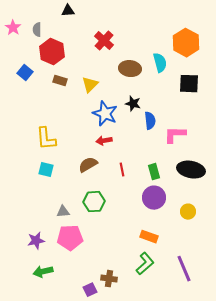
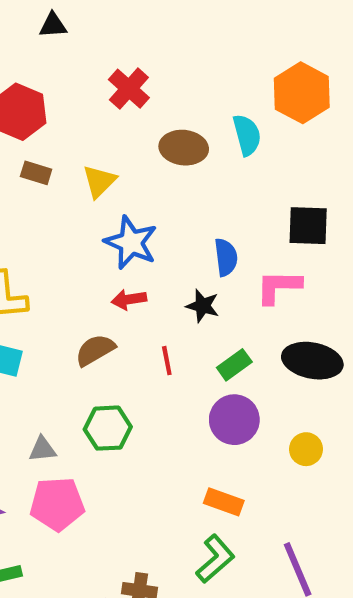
black square: (189, 84) -> (308, 226), moved
black star: (133, 104) -> (203, 306), moved
green rectangle: (154, 172) -> (234, 365), turned 70

